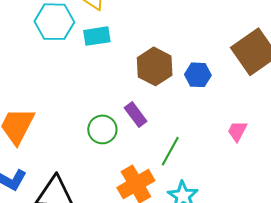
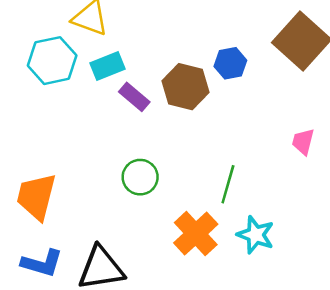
blue hexagon: (198, 75) -> (230, 63), moved
purple rectangle: (136, 114) -> (134, 97), moved

